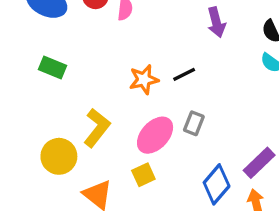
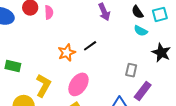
green rectangle: (52, 67) -> (13, 66), moved
gray rectangle: (194, 123) -> (131, 70), moved

